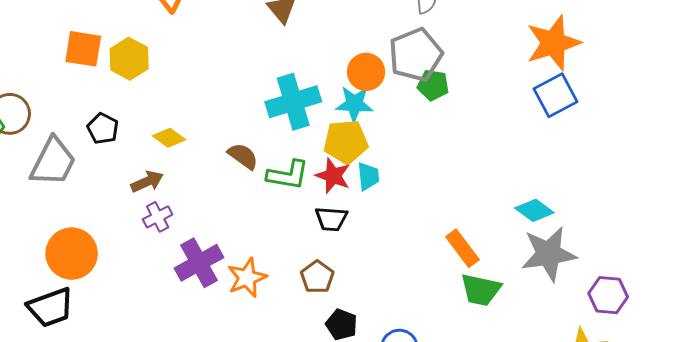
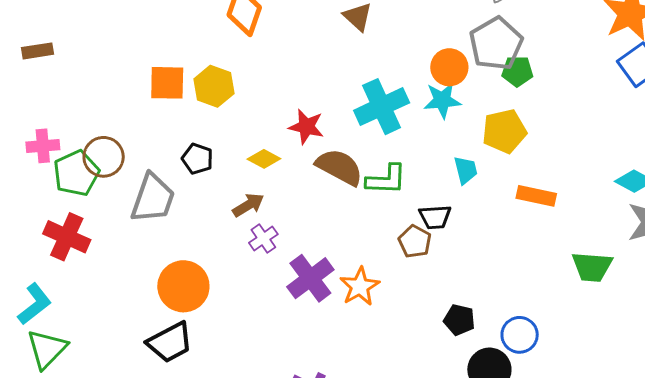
yellow pentagon: (346, 142) -> (504, 131), moved
brown semicircle: (243, 156) -> (339, 167), size x1.5
red star: (333, 176) -> (306, 127), moved
orange rectangle: (462, 248) -> (536, 196), moved, turned -33
brown pentagon: (317, 277) -> (415, 242), moved

